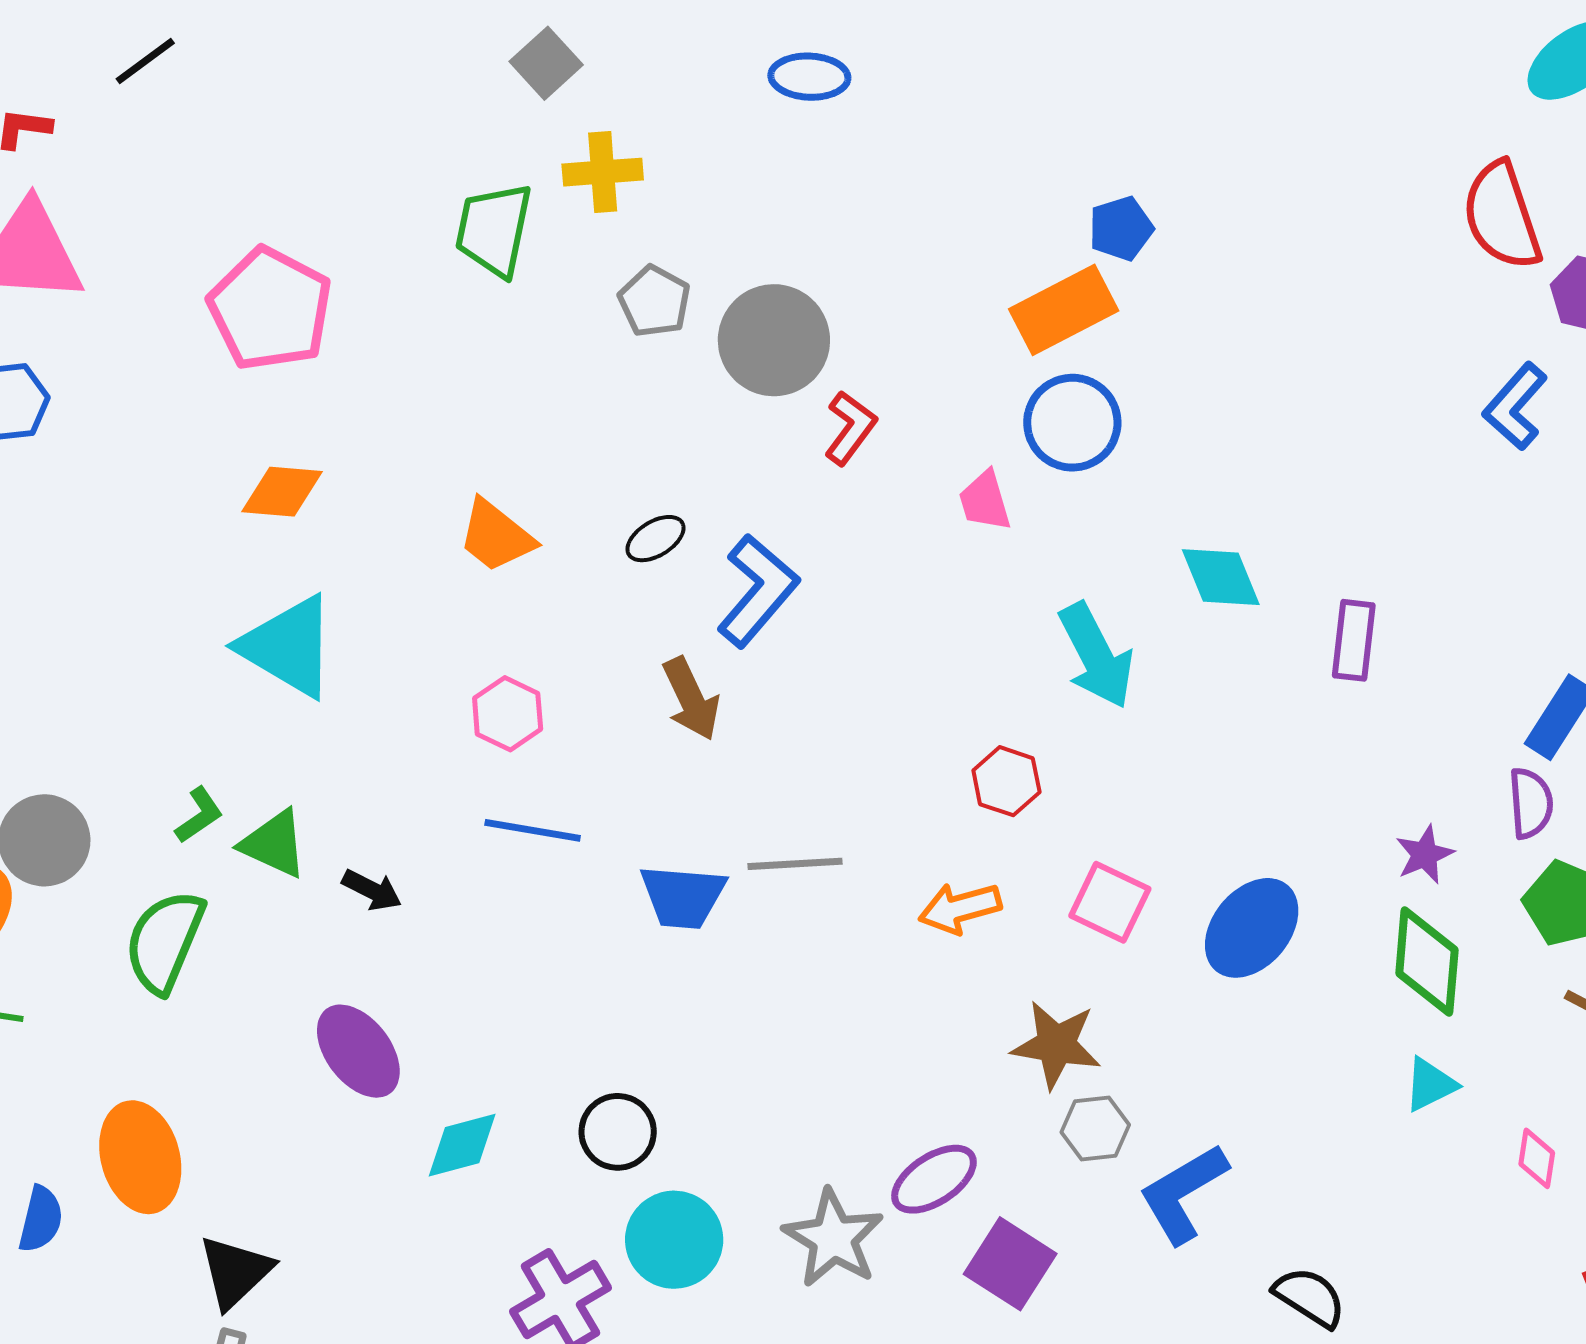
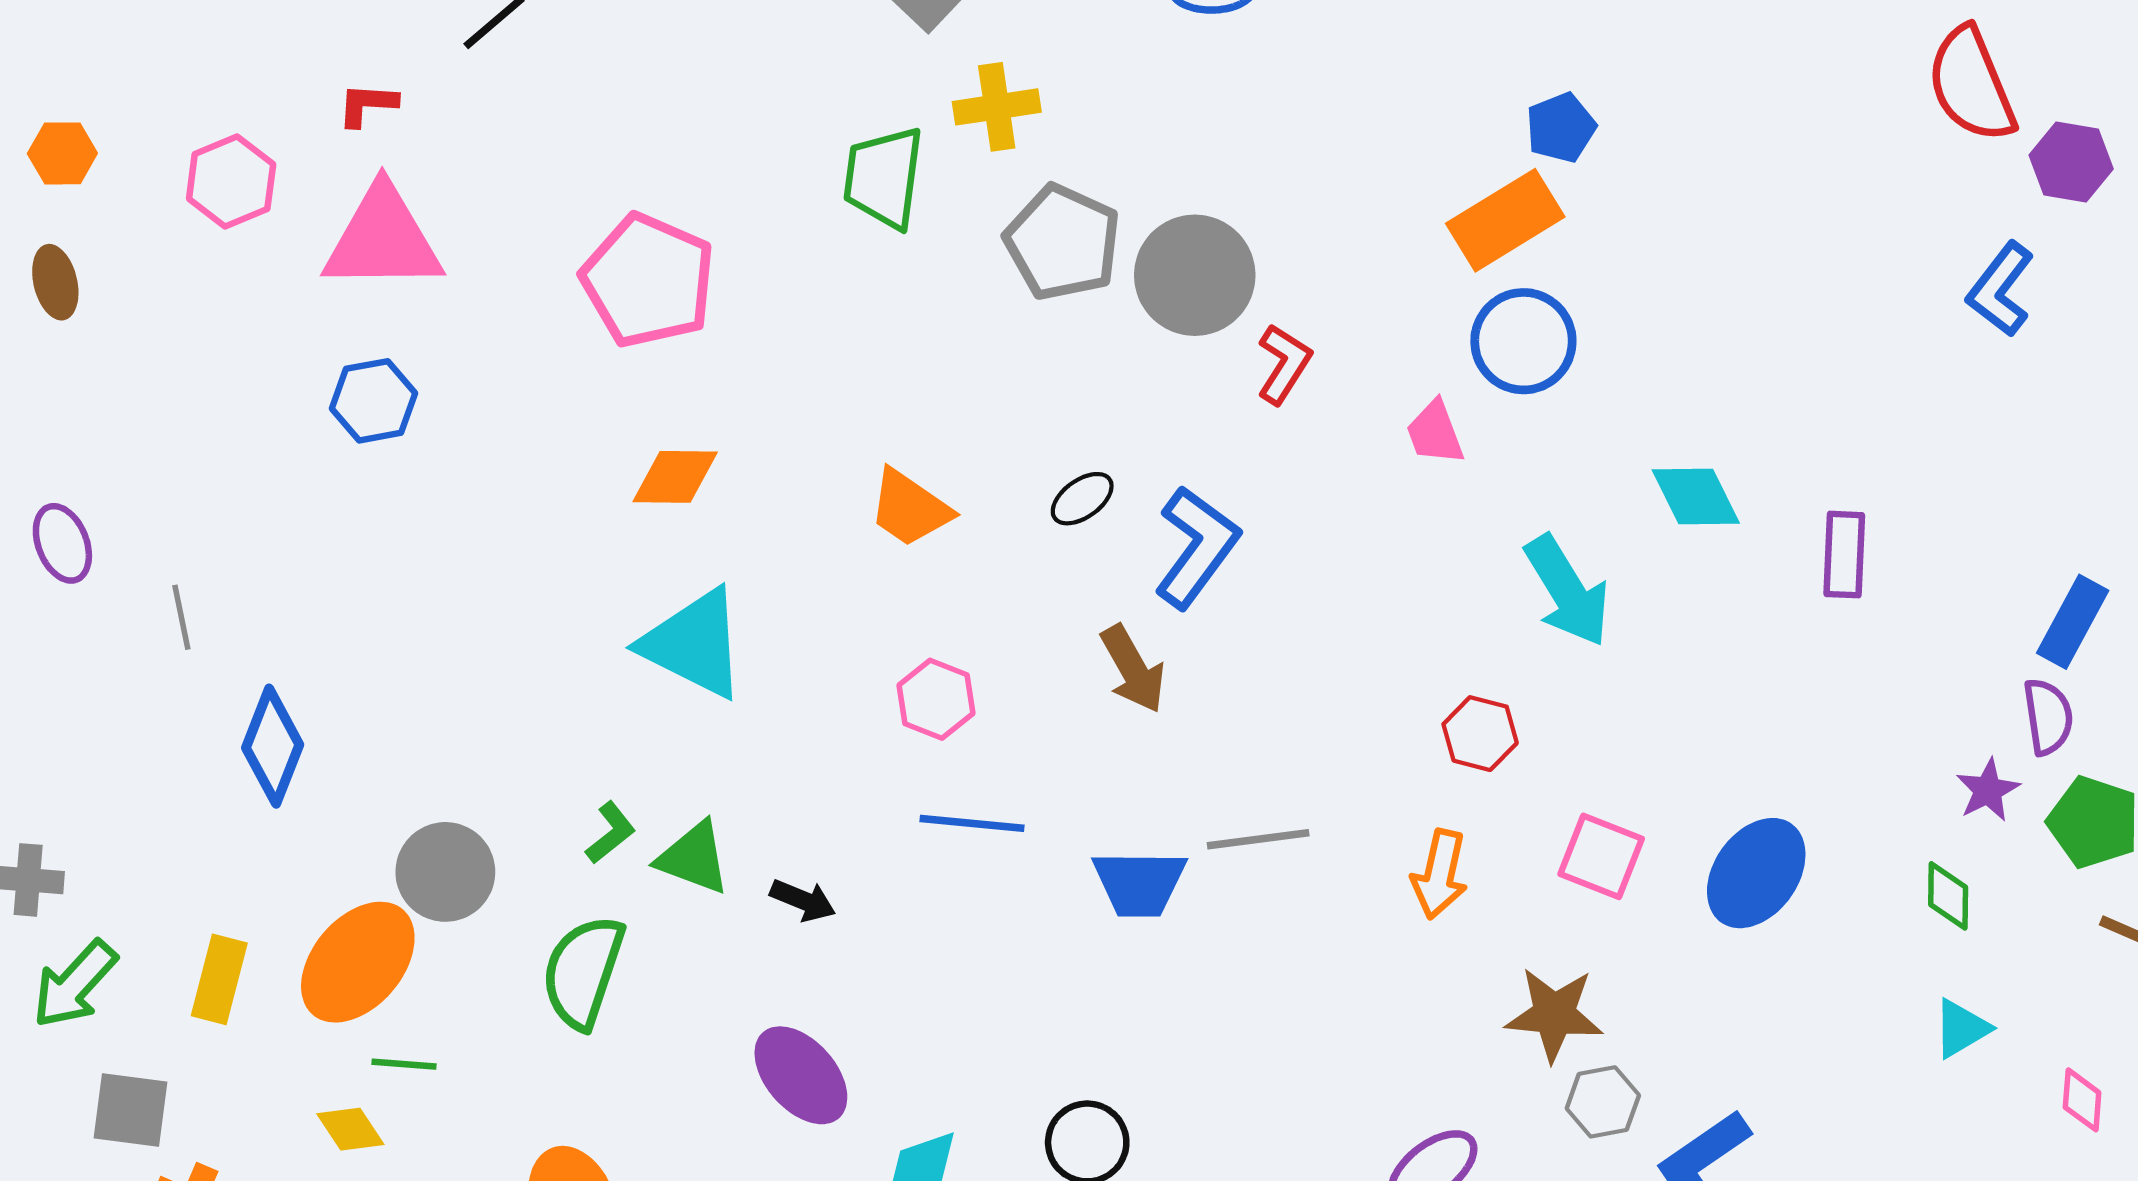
gray pentagon: (654, 301) -> (1063, 242), size x1.5
purple star: (1425, 855) -> (1988, 790), moved
orange arrow: (960, 908) -> (1440, 874), turned -58
green diamond: (1427, 962) -> (1948, 896), size x0.6

